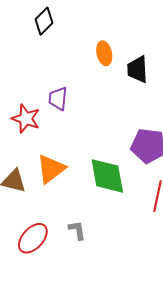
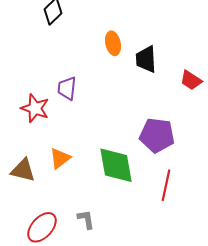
orange triangle: (51, 169) -> (60, 158), size x0.7

